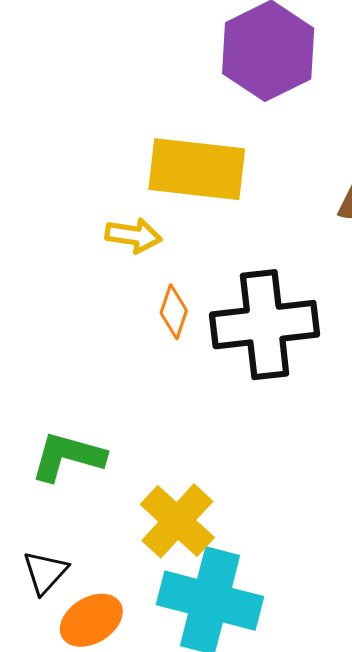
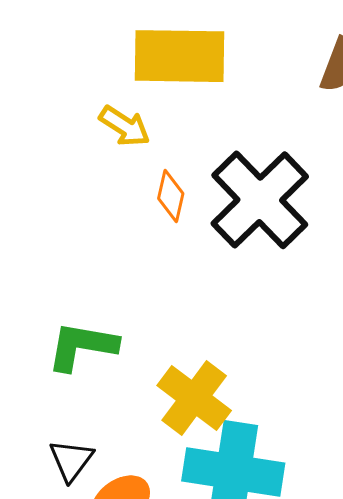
yellow arrow: (133, 235) -> (125, 126), turned 30
black cross: (265, 325) -> (260, 200), turned -32

